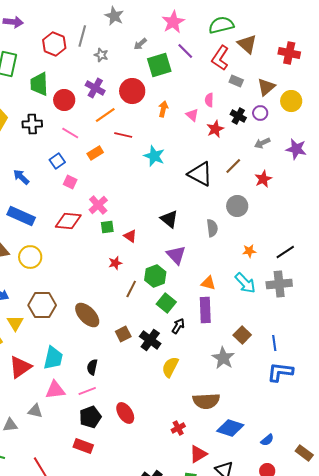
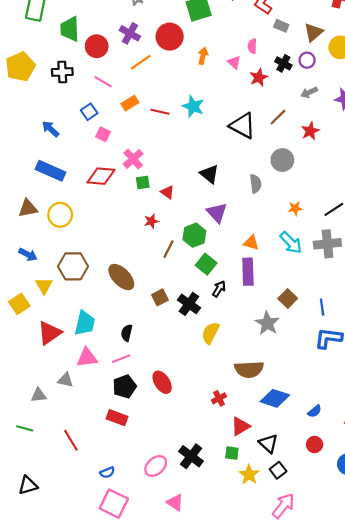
red line: (123, 135) -> (160, 112), moved

